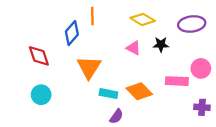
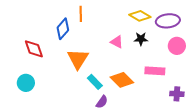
yellow diamond: (143, 19) -> (140, 16), moved
pink circle: (201, 68) -> (177, 46), moved
cyan rectangle: (108, 94) -> (95, 82), turned 35
cyan circle: (41, 95) -> (26, 83), moved

